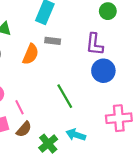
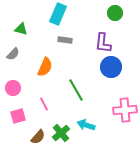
orange semicircle: (31, 54) -> (45, 67), moved
pink line: (19, 107) -> (44, 104), moved
brown semicircle: (24, 129) -> (38, 137), moved

